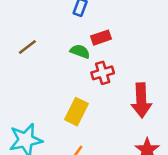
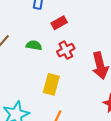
green semicircle: (80, 51) -> (34, 45), moved

